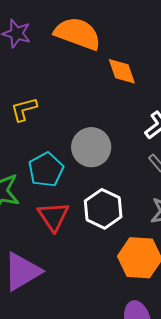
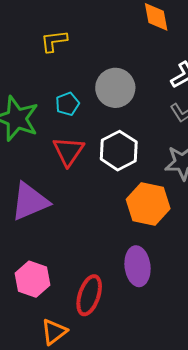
cyan pentagon: (46, 170) -> (67, 104), size x0.7

